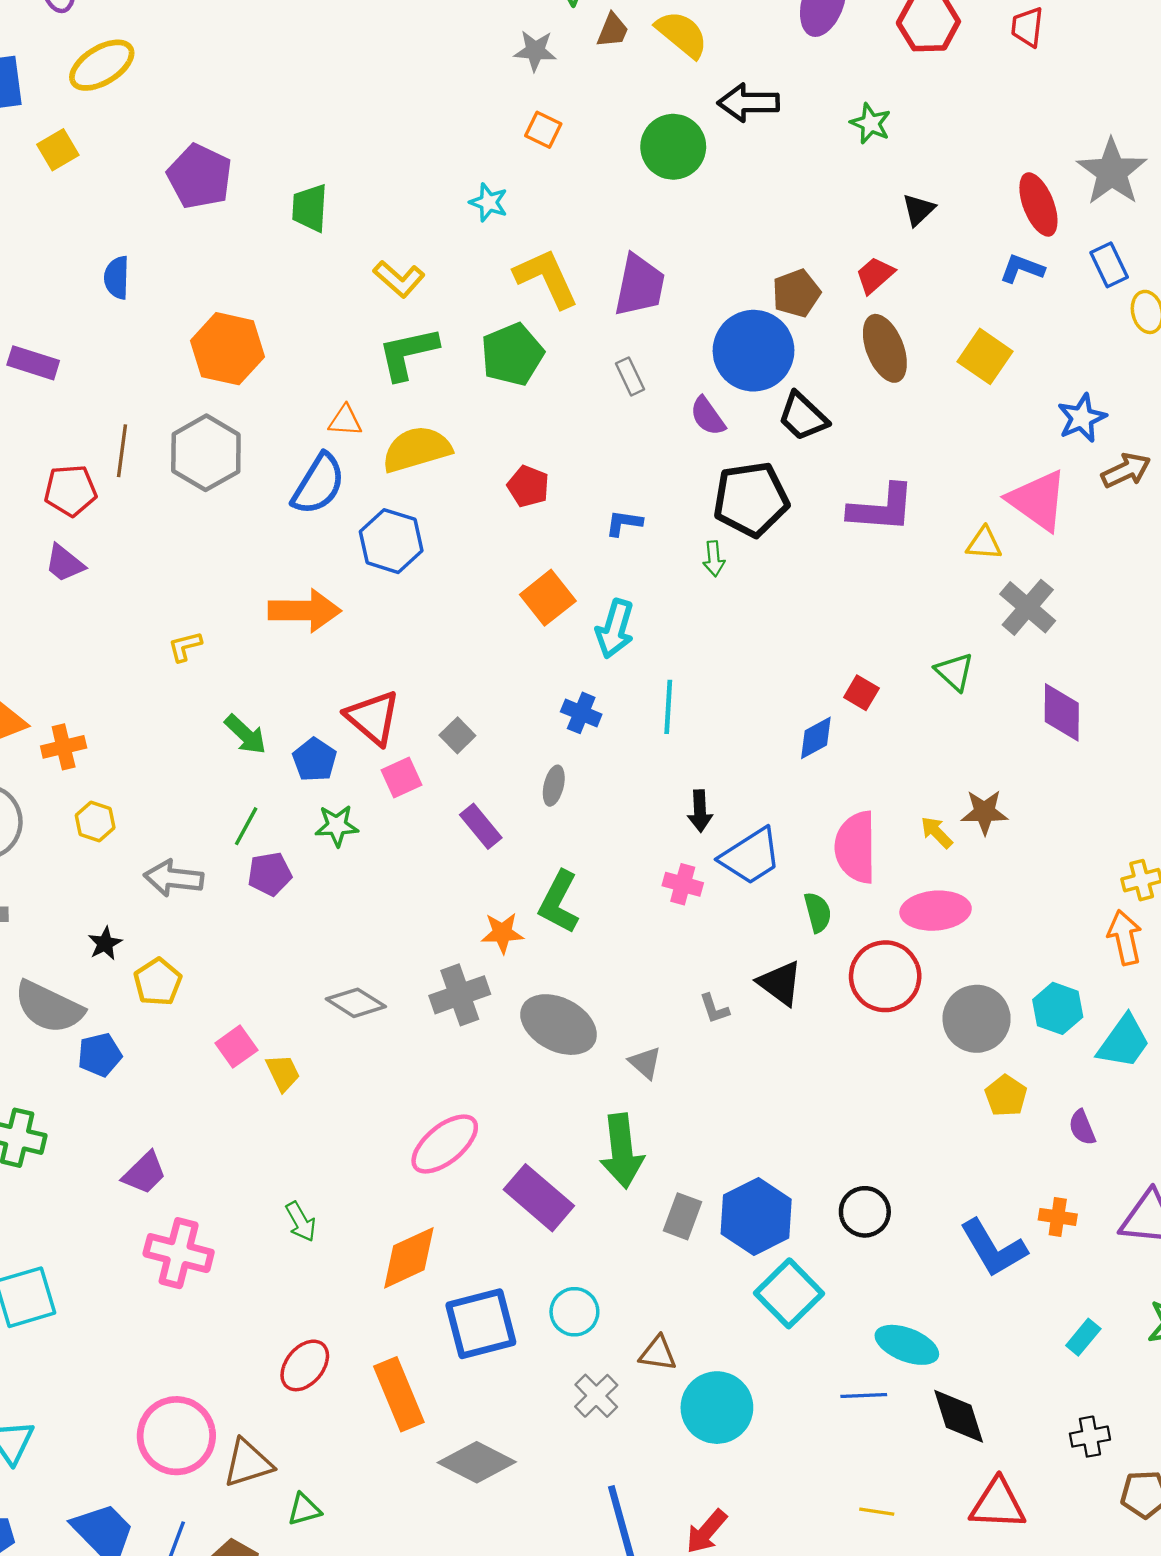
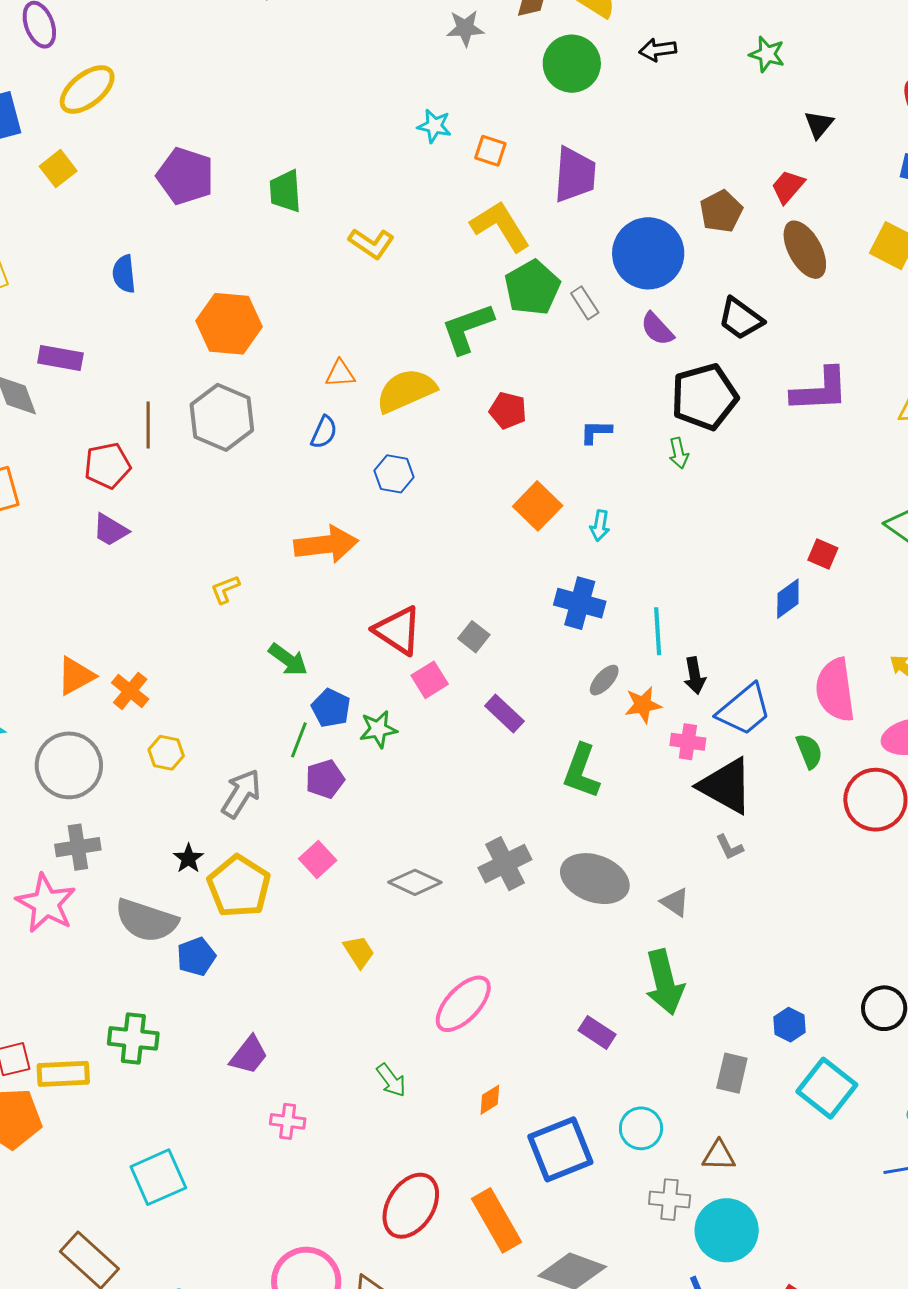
black arrow: (748, 103) -> (658, 50), size x0.7
orange square: (543, 130) -> (490, 151), moved
green circle: (673, 147) -> (572, 64), moved
cyan star: (489, 202) -> (434, 126), moved
purple trapezoid: (640, 285) -> (575, 175), moved
blue circle: (754, 351) -> (648, 253), moved
green L-shape: (408, 353) -> (467, 328), moved
green pentagon: (512, 354) -> (532, 288), moved
blue semicircle: (318, 484) -> (324, 432), size x0.6
blue hexagon: (391, 541) -> (394, 474), size x0.7
cyan arrow: (615, 629) -> (600, 526), size x0.6
cyan line: (668, 707) -> (658, 631), moved
blue cross: (581, 713) -> (580, 603), size x1.4
orange cross: (64, 747) -> (130, 691), turned -30
blue pentagon: (315, 760) -> (331, 708), moved
gray ellipse: (554, 786) -> (604, 680), moved, turned 36
gray arrow: (174, 878) -> (241, 794), turned 123
orange star: (502, 933) -> (643, 705), moved
yellow pentagon: (158, 982) -> (239, 886), size x1.5
black triangle: (780, 983) -> (726, 786), moved, size x1.4
pink square: (236, 1047) -> (318, 859), moved
pink ellipse: (445, 1144) -> (463, 1004), moved
purple rectangle: (539, 1198) -> (597, 1032), size x0.6
gray rectangle: (682, 1216) -> (732, 1073), moved
blue hexagon: (756, 1217) -> (790, 1025), size x0.5
pink cross: (179, 1253) -> (288, 1121), size x0.6
orange diamond: (409, 1258) -> (490, 1100), size x0.5
red ellipse: (305, 1365) -> (411, 1206), size x1.4
gray cross: (596, 1396) -> (670, 1200), turned -33
cyan circle: (717, 1408) -> (727, 1230), moved

